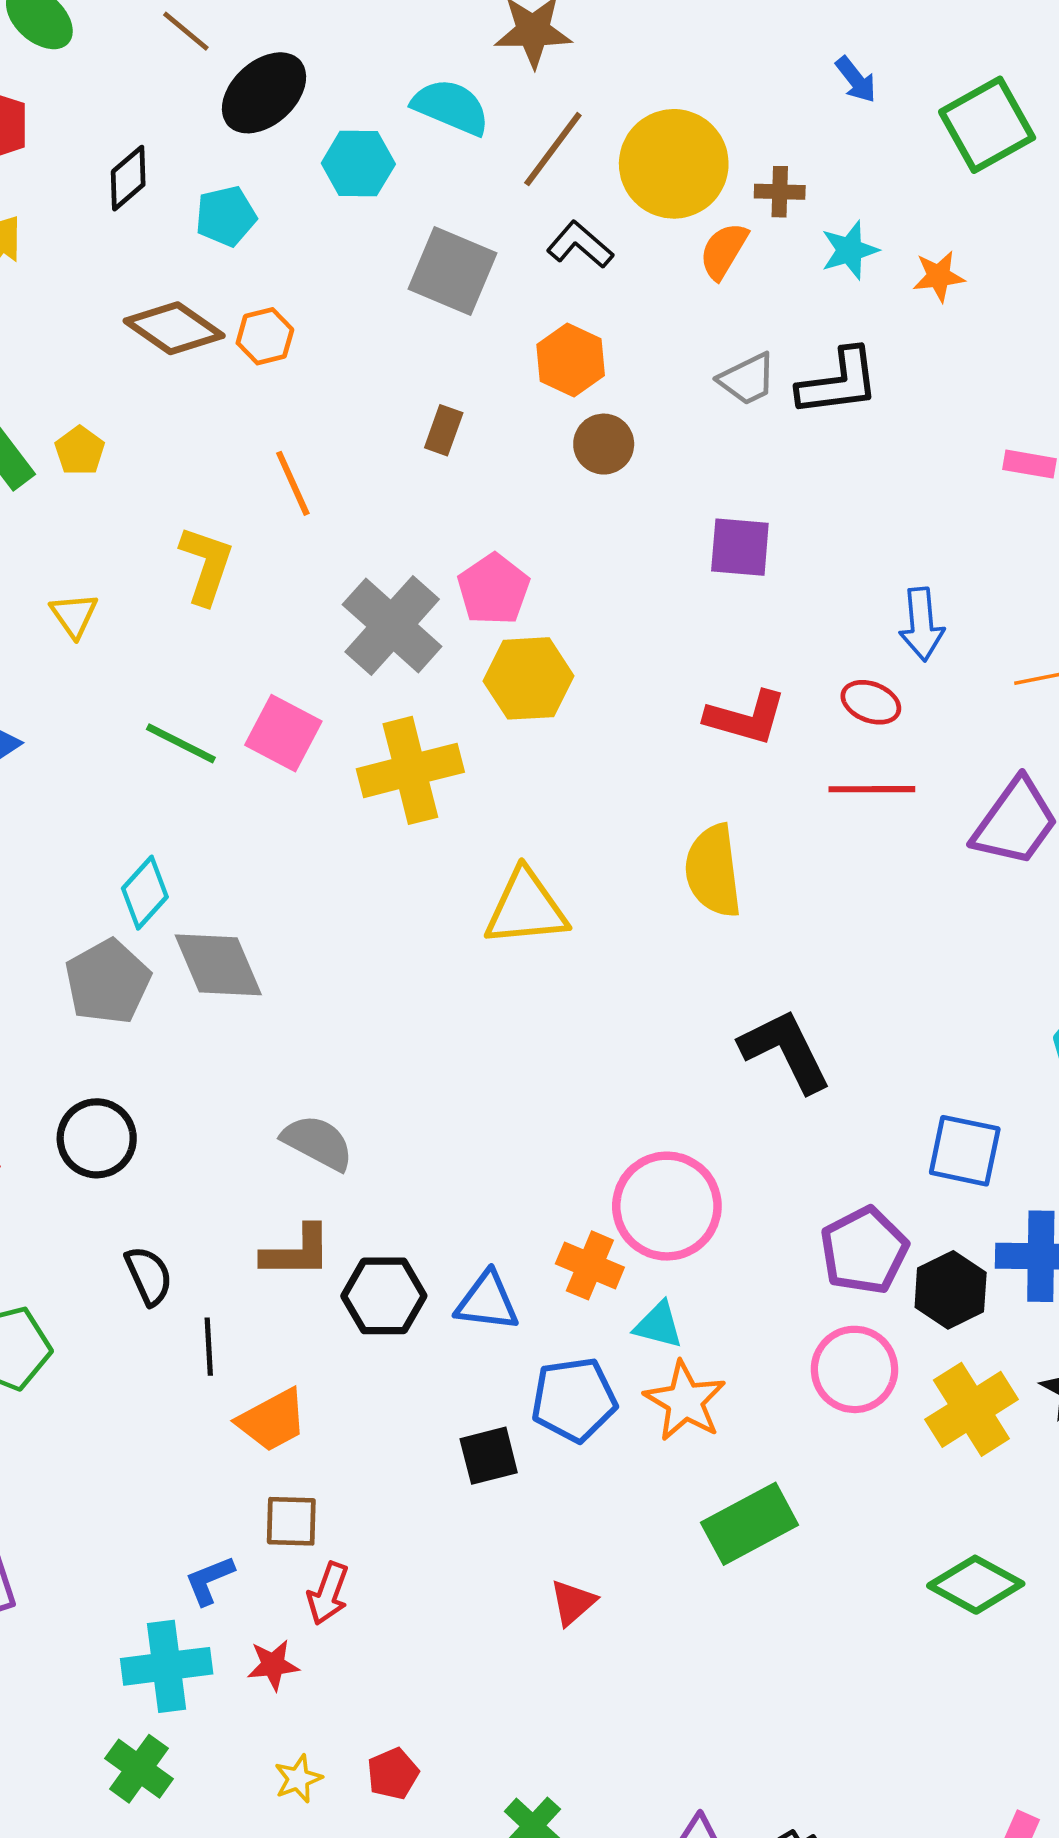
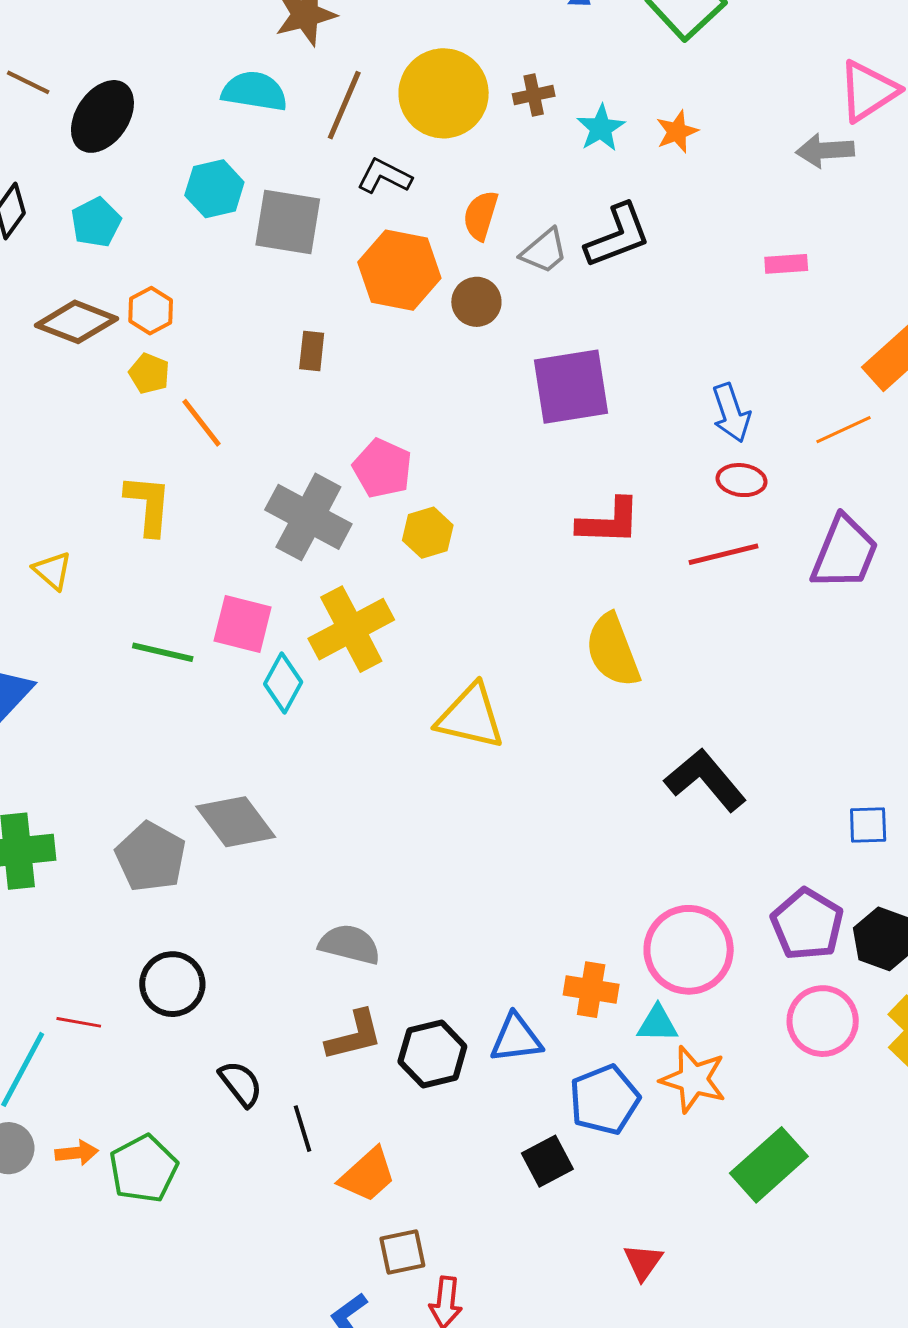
cyan hexagon: (358, 164) -> (214, 189), moved
orange semicircle: (724, 251) -> (481, 215), moved
orange hexagon: (571, 360) -> (399, 270), size x1.4
brown circle: (604, 444) -> (476, 302), moved
yellow pentagon: (80, 451) -> (149, 373), moved
purple square: (740, 547) -> (571, 387), size x1.5
yellow hexagon: (529, 678) -> (428, 533), size x0.7
red ellipse: (871, 702) -> (741, 480), moved
cyan diamond: (145, 893) -> (283, 683), moved
yellow triangle: (526, 908) -> (470, 717), turned 32
blue square: (965, 1151) -> (868, 825), size x0.7
pink circle: (667, 1206) -> (689, 950), moved

